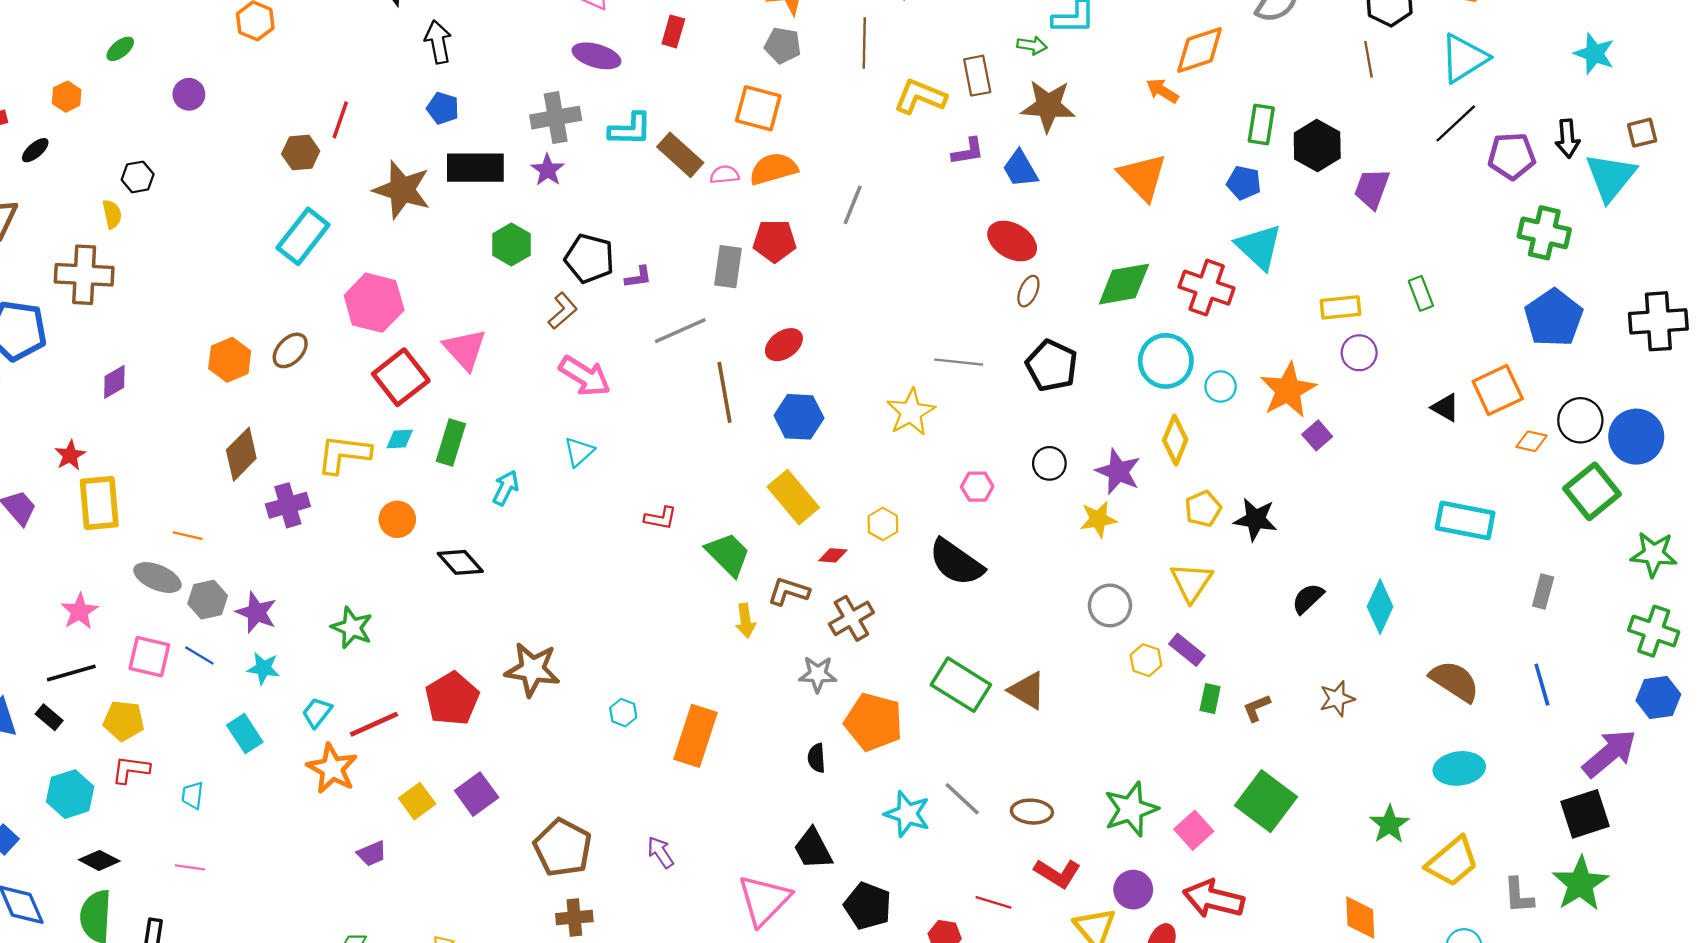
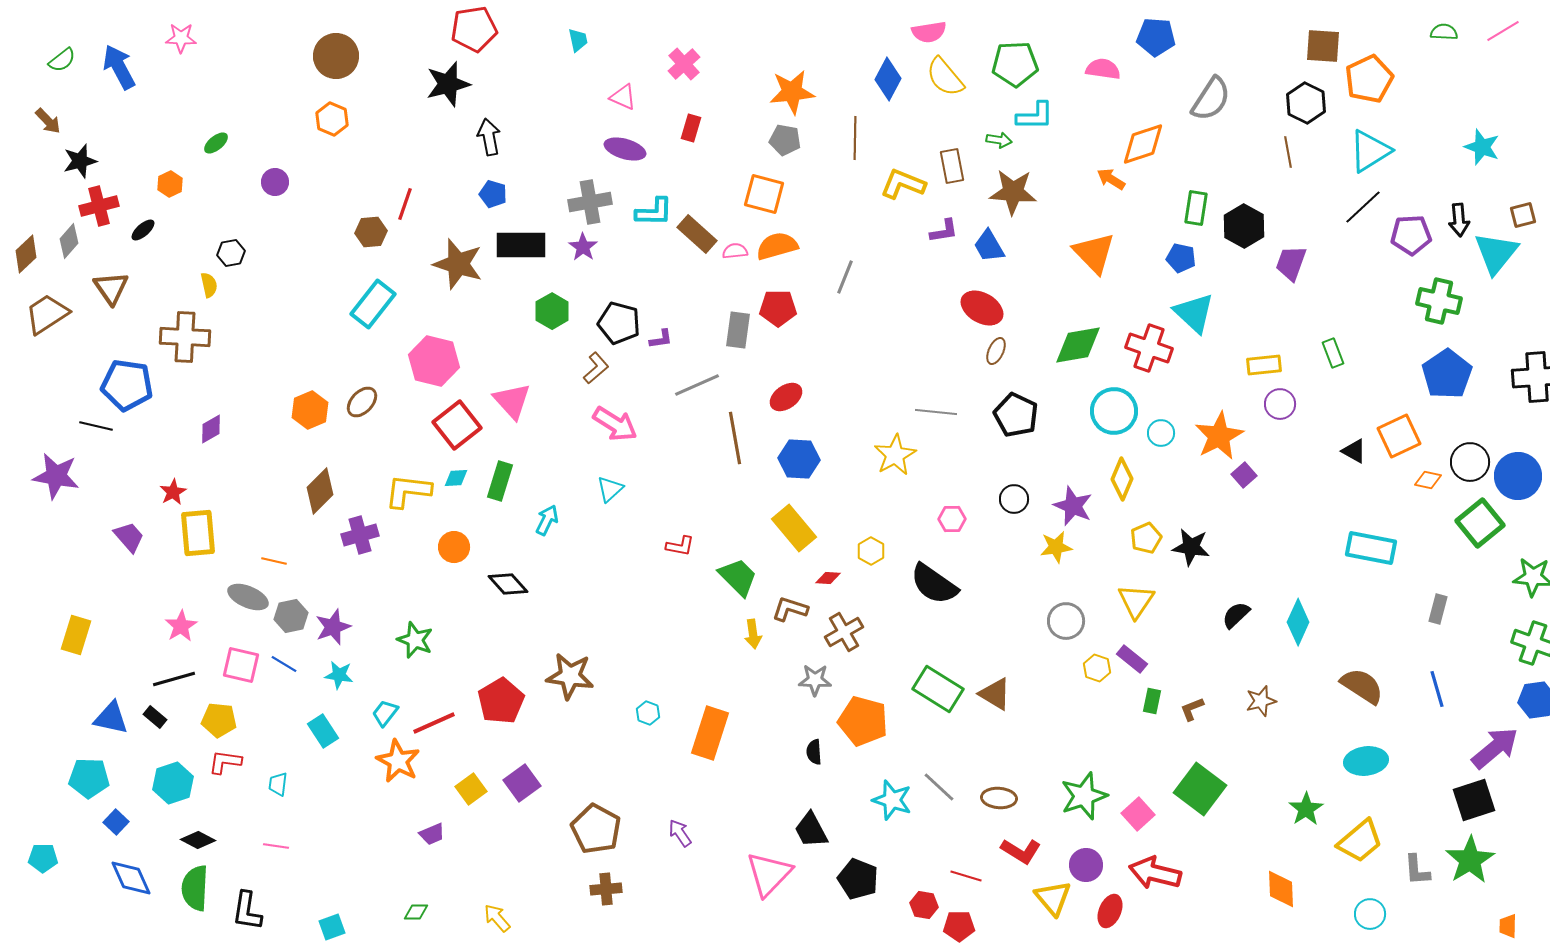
purple star: (256, 612) -> (333, 627), turned 30

